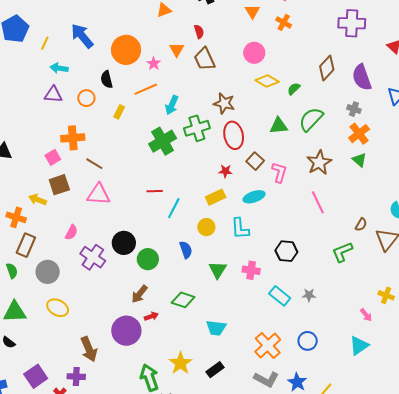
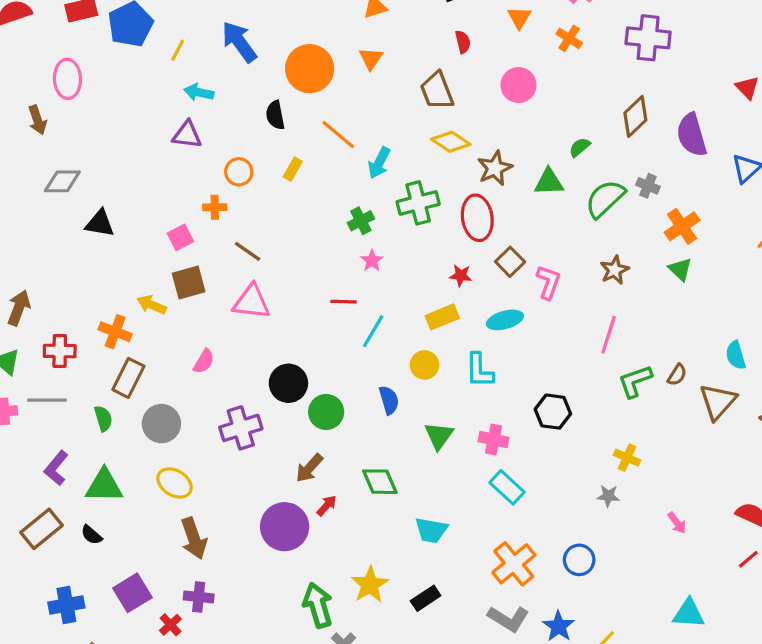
purple cross: (352, 23) -> (648, 38), moved
red semicircle: (199, 32) -> (463, 42), moved
orange triangle: (177, 50) -> (371, 59), moved
pink star: (154, 64) -> (372, 261), moved
yellow diamond: (267, 81) -> (451, 142), moved
orange line: (146, 89) -> (338, 135), turned 60
orange circle: (86, 98) -> (239, 172), moved
brown star: (224, 103) -> (495, 168), moved, turned 30
gray cross: (354, 109) -> (648, 186), moved
green triangle: (279, 126) -> (549, 182), moved
orange cross: (73, 138) -> (215, 207), size x0.6
green cross: (163, 141) -> (361, 221), size x0.6
brown star: (319, 163) -> (615, 270), size x0.7
pink line: (318, 202) -> (609, 335), turned 40
green L-shape: (342, 252) -> (635, 381), moved
purple cross: (93, 257) -> (241, 428), moved, turned 35
gray star: (309, 295) -> (608, 496), moved
yellow cross: (386, 295) -> (627, 458), moved
cyan rectangle: (280, 296) -> (507, 487), moved
green diamond: (183, 300) -> (380, 482), turned 45
red arrow: (151, 316) -> (327, 506), turned -32
cyan triangle: (359, 345) -> (689, 614), moved, turned 35
brown arrow: (89, 349) -> (194, 538), moved

